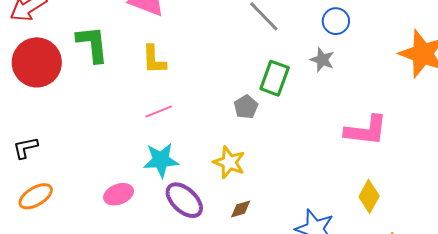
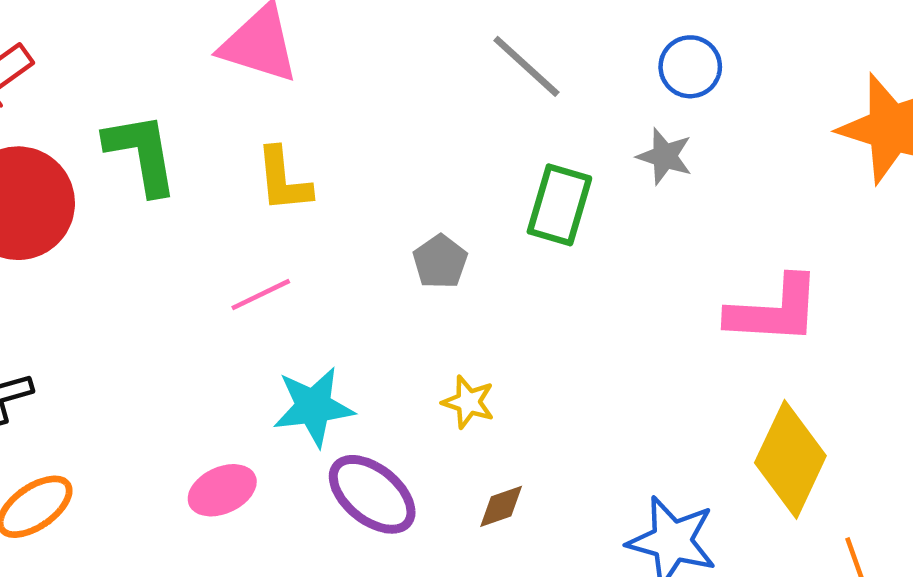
gray pentagon: (246, 107) -> (440, 262), moved
pink line: (159, 111) -> (261, 295), moved
yellow star: (229, 162) -> (468, 402), size x0.7
yellow diamond: (369, 196) -> (790, 459), size x1.5

